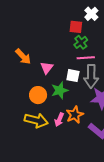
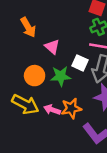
pink triangle: (47, 68) -> (52, 47), turned -40
pink arrow: (59, 120) -> (52, 110), turned 72

